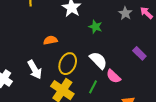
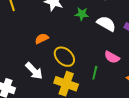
white semicircle: (98, 60) -> (106, 24), moved
yellow ellipse: (68, 64) -> (64, 57), turned -55

